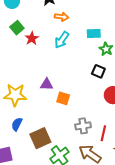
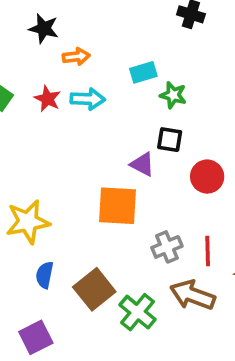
red star: (32, 38) -> (47, 99), moved
cyan arrow: (62, 40) -> (88, 99), turned -108
purple triangle: (47, 84) -> (142, 164), moved, turned 40
orange square: (63, 98) -> (117, 206), size x1.6

